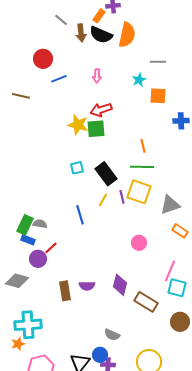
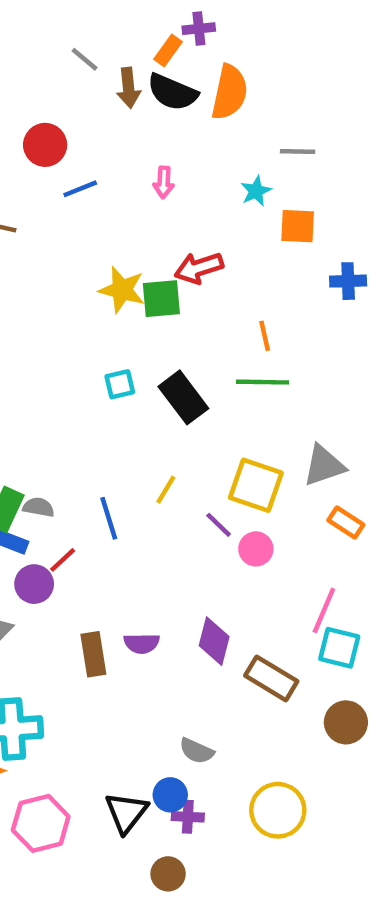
red arrow: (101, 110) -> (199, 268), moved
yellow square: (139, 192) -> (256, 485), moved
purple line: (122, 197) -> (219, 525), moved, turned -32
yellow line: (103, 200) -> (166, 490), moved
blue line: (80, 215) -> (109, 518), moved

